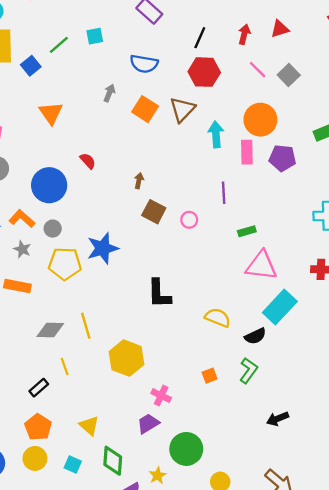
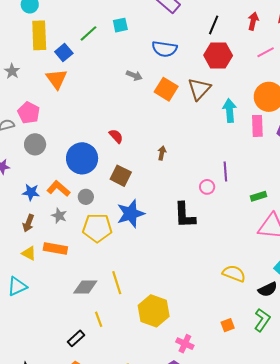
pink line: (258, 70) -> (266, 52), turned -72
gray arrow: (109, 93) -> (134, 75), turned 91
orange triangle: (51, 113) -> (57, 79), moved
purple line: (224, 193) -> (225, 171), moved
brown square: (154, 212) -> (121, 176), moved
black L-shape: (159, 294) -> (185, 215), moved

